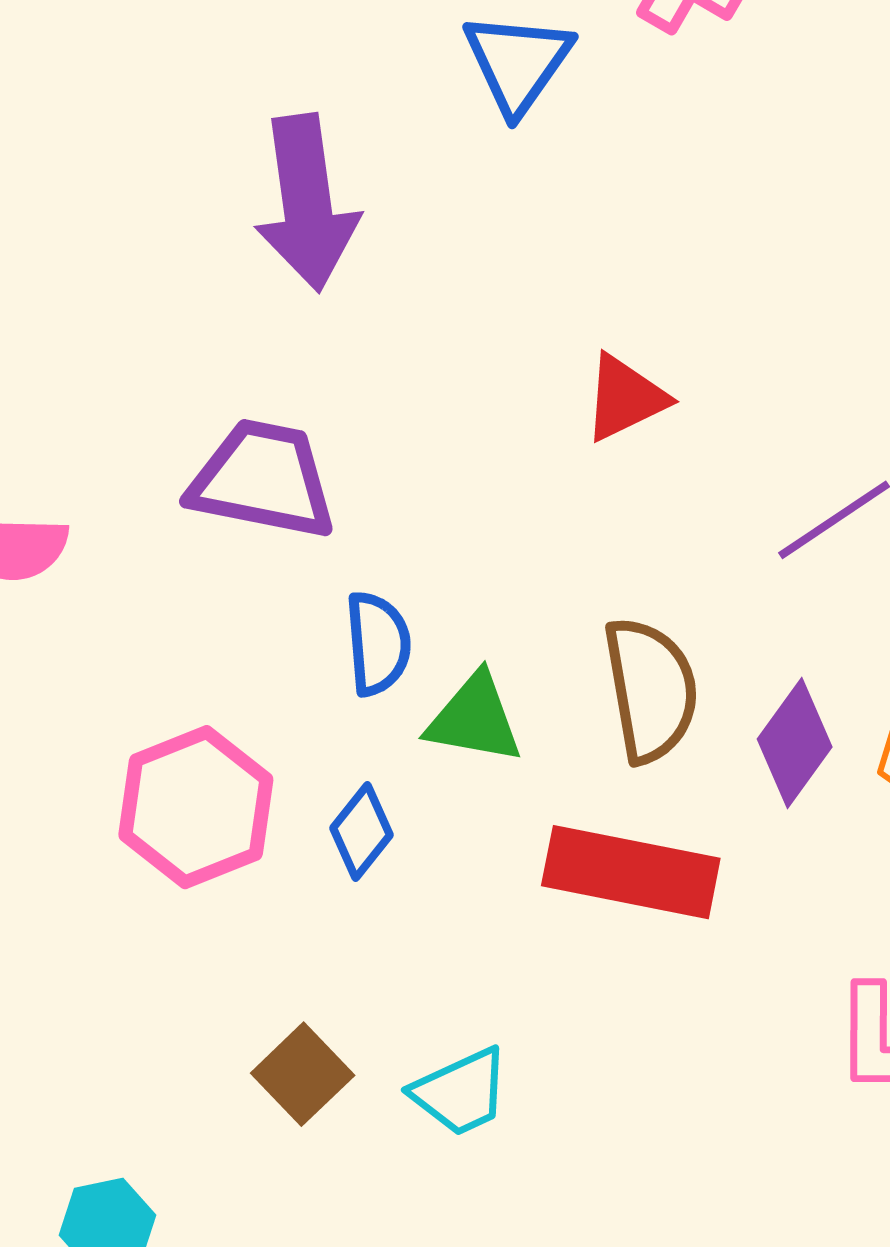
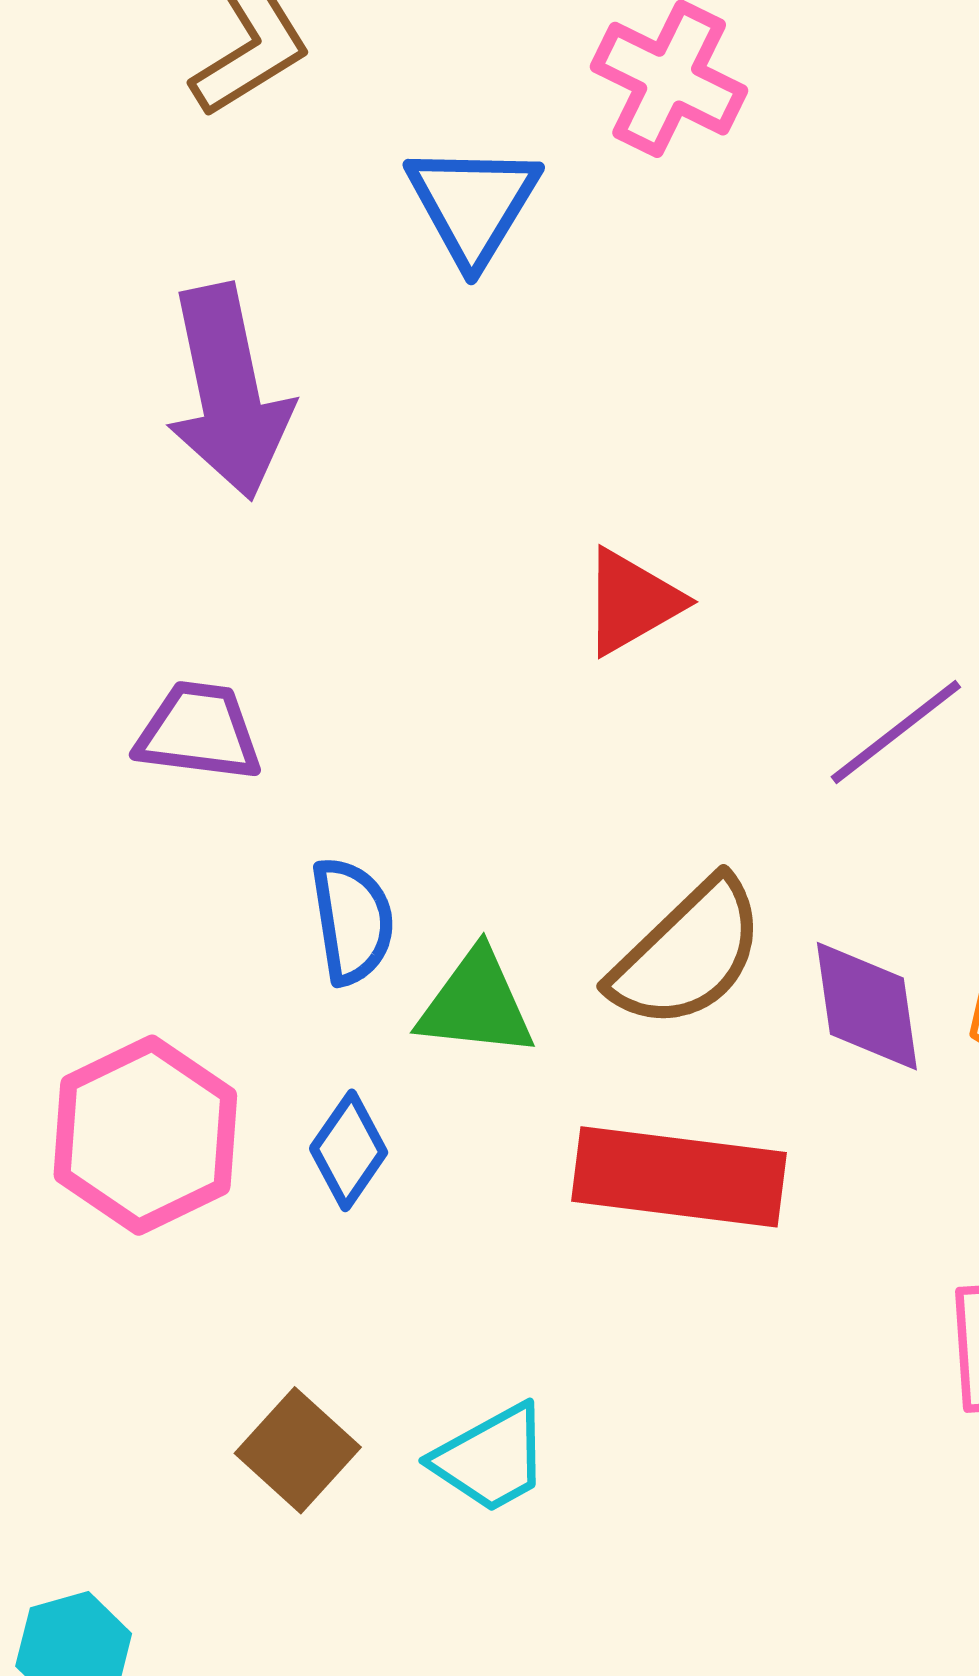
purple trapezoid: (263, 479) -> (199, 732), size x0.7
brown semicircle: (651, 690) -> (688, 954), turned 60
purple diamond: (795, 743) -> (867, 1006), turned -40

